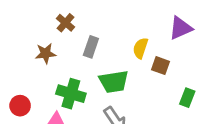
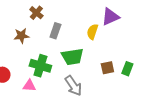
purple triangle: (181, 28) -> (110, 17), moved
brown square: (160, 66) -> (107, 68), moved, turned -32

